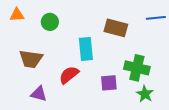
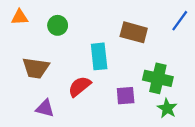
blue line: (156, 18) -> (180, 21), turned -48

